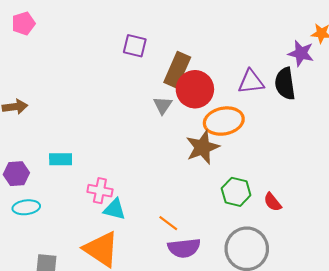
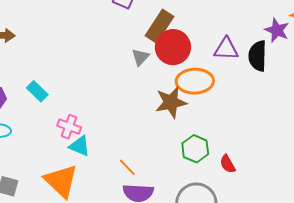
cyan rectangle: (61, 159) -> (37, 91), turned 35

